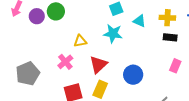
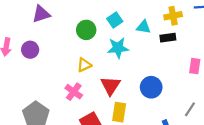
green circle: (56, 11) -> (86, 30), moved
black rectangle: (170, 37) -> (168, 38), moved

